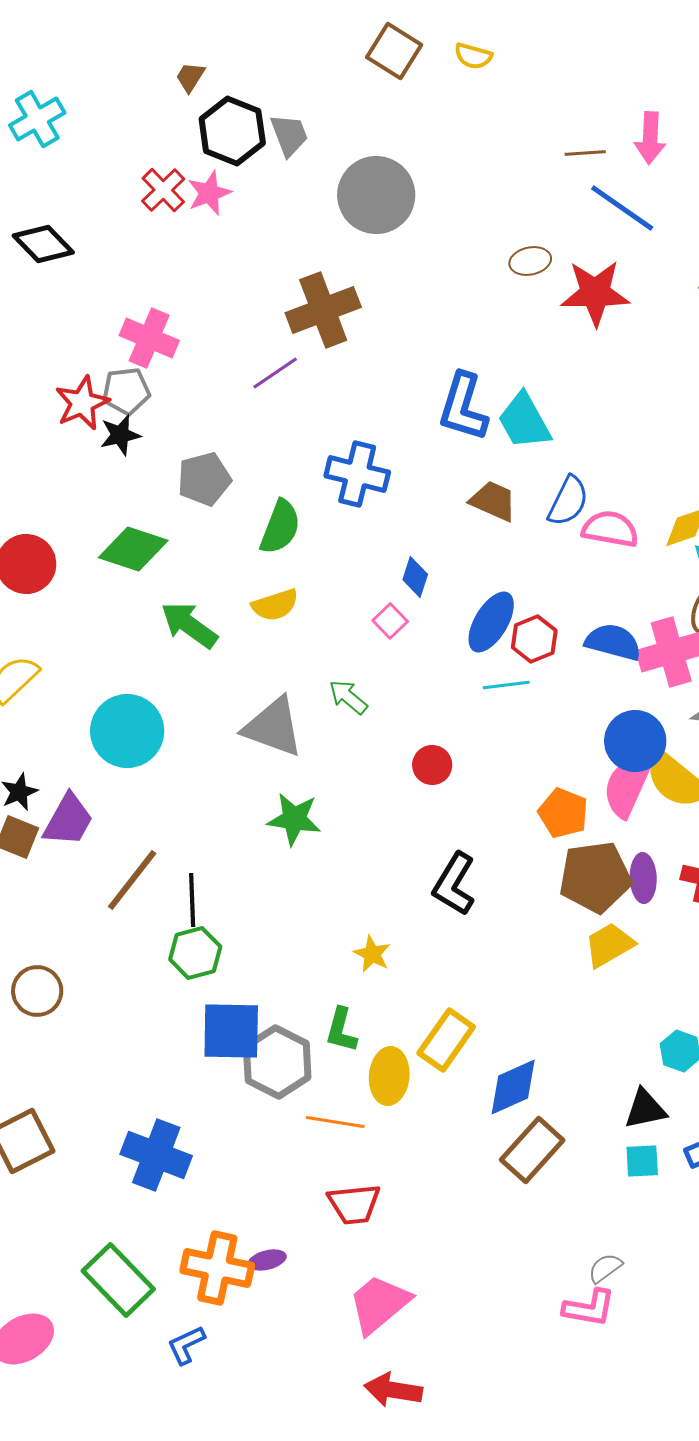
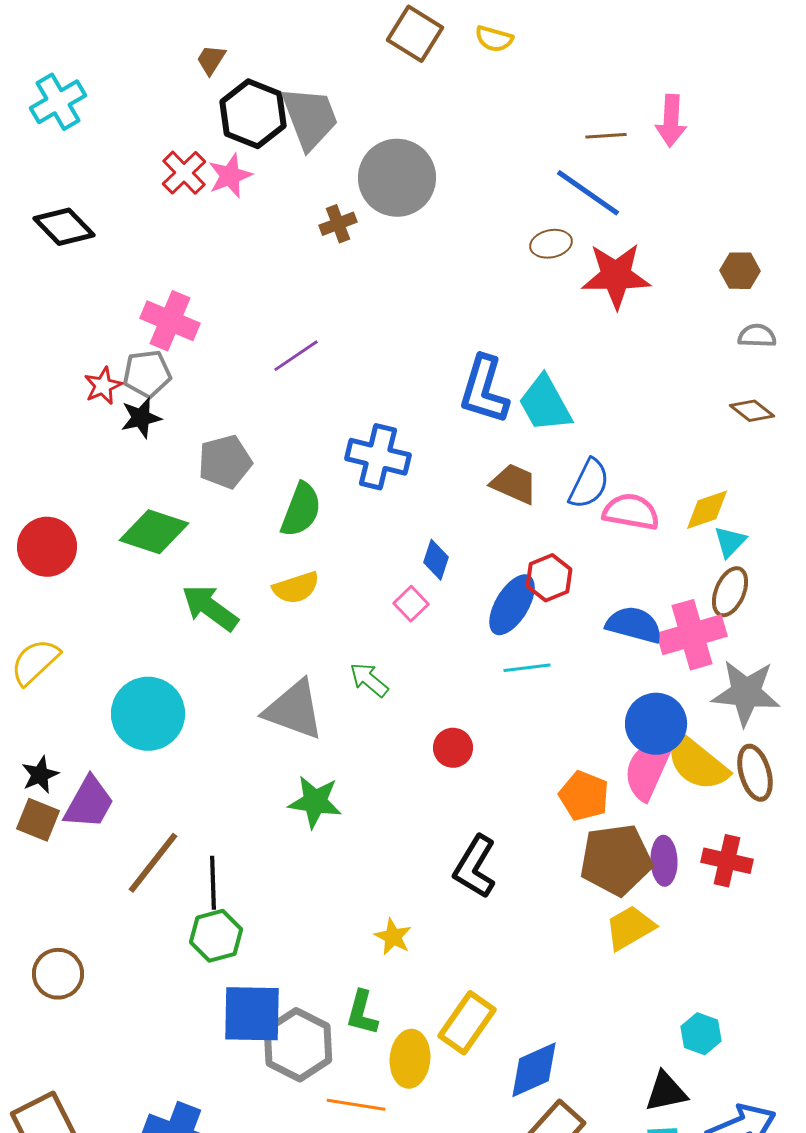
gray trapezoid: (289, 135) -> (310, 118), size x1.5
blue line: (622, 208) -> (588, 193), moved
brown cross: (323, 310) -> (338, 224), moved, size x0.5
red star: (82, 403) -> (103, 386), size x0.7
red hexagon: (534, 639) -> (549, 578), moved

